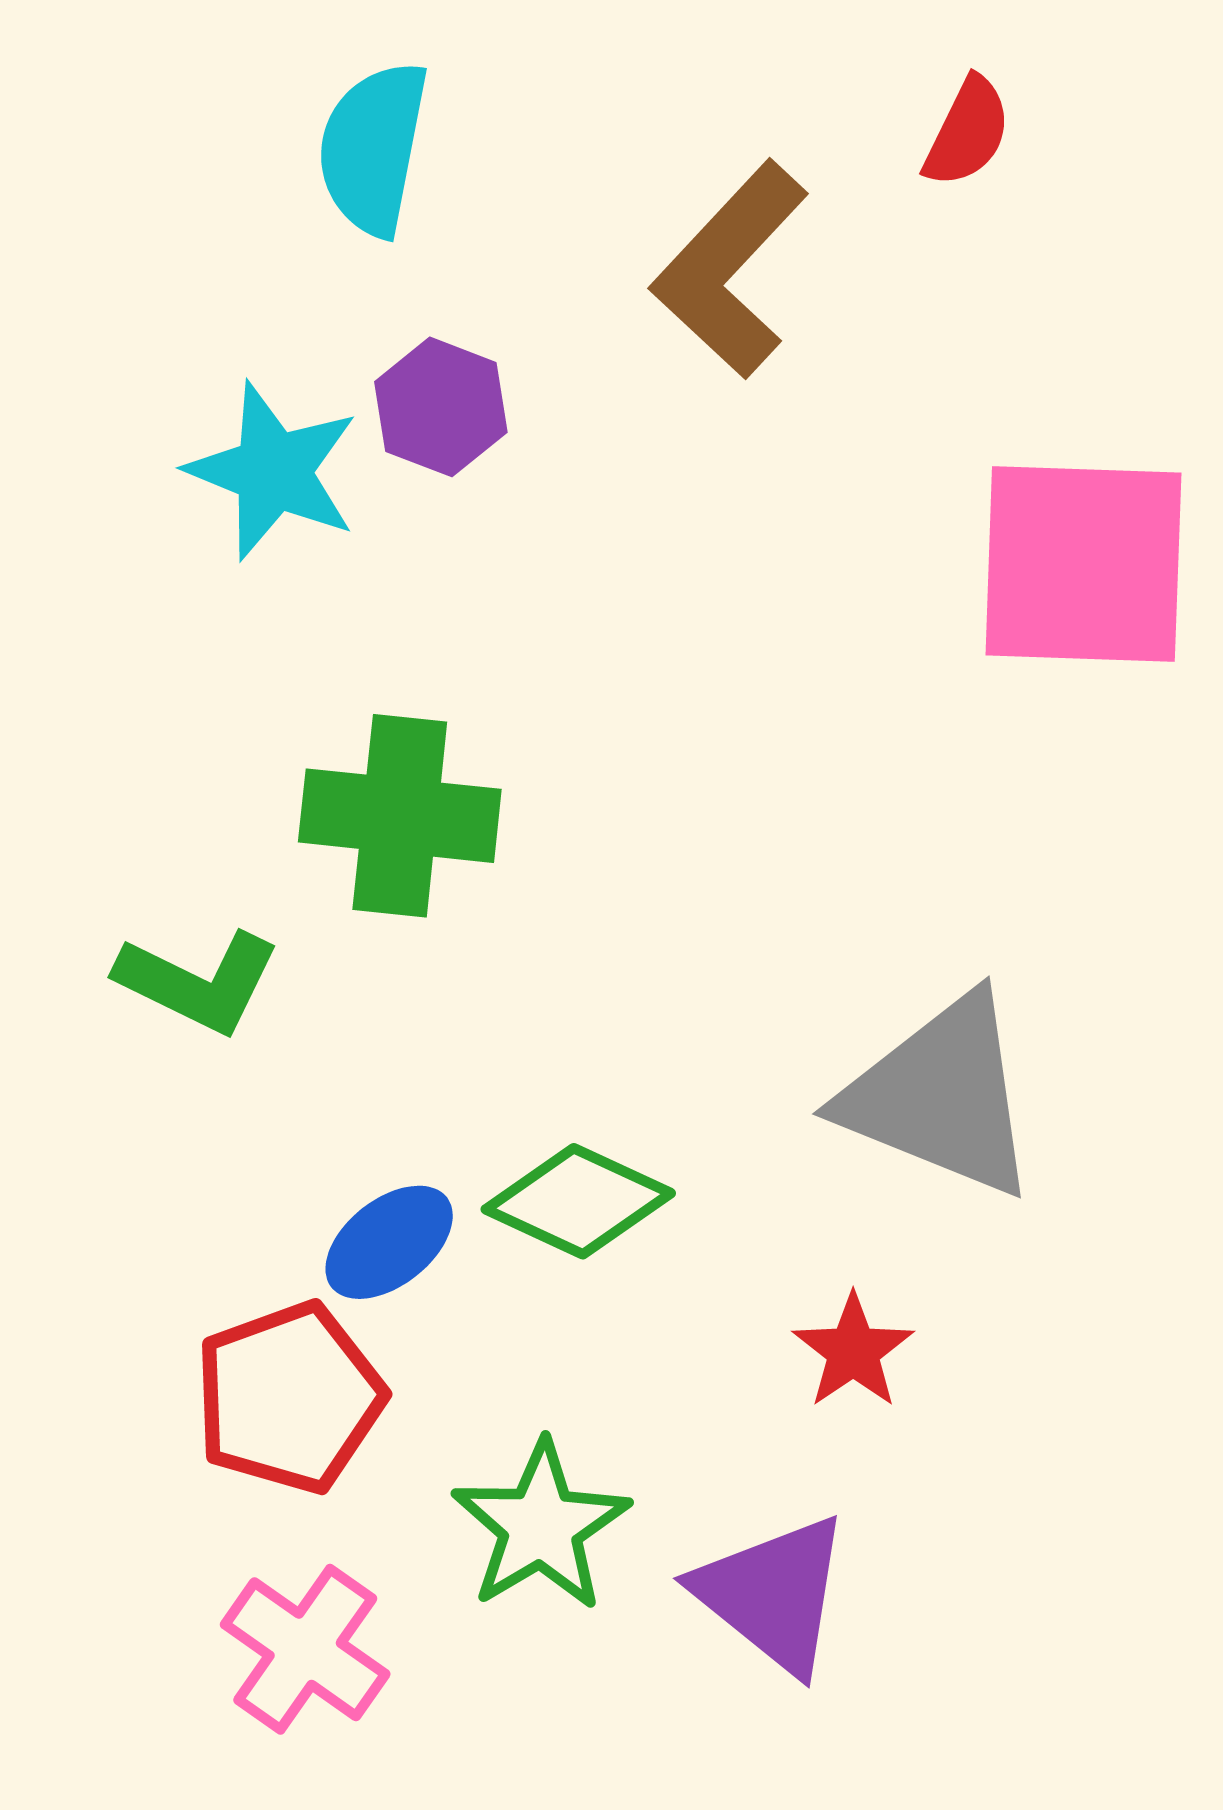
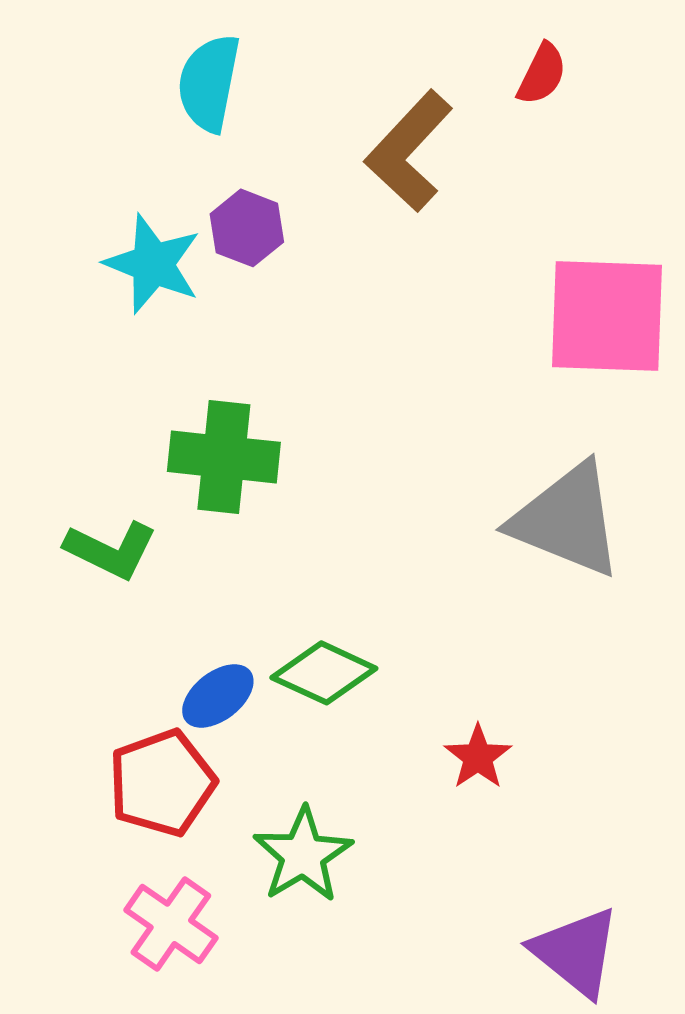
gray triangle: (941, 1096) -> (567, 520), moved
purple triangle: (773, 1594) -> (576, 952), moved

